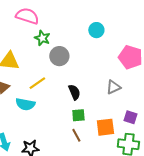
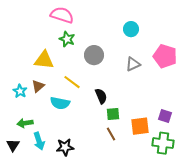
green star: (42, 38) -> (67, 39), moved
yellow line: (37, 83) -> (72, 82), turned 72
gray triangle: (113, 87) -> (133, 64), moved
black semicircle: (74, 92) -> (101, 96), moved

